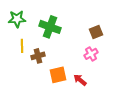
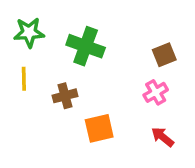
yellow line: (22, 46) -> (24, 79), moved
red arrow: (80, 80) -> (163, 137), moved

